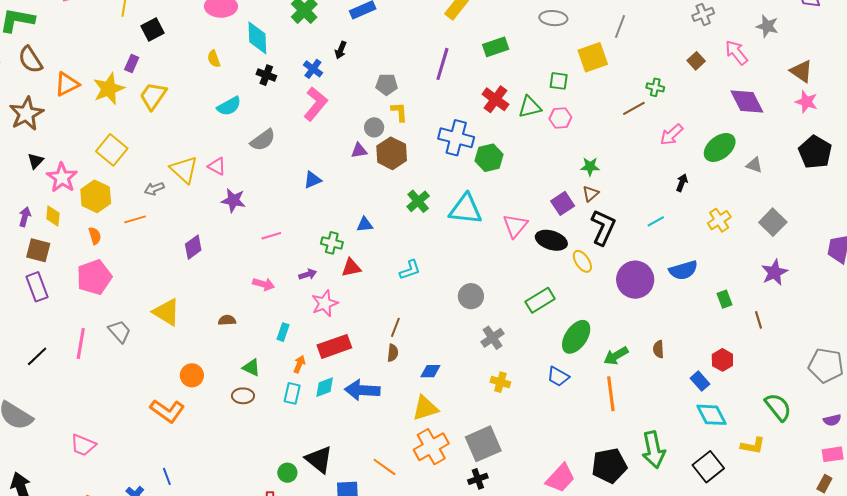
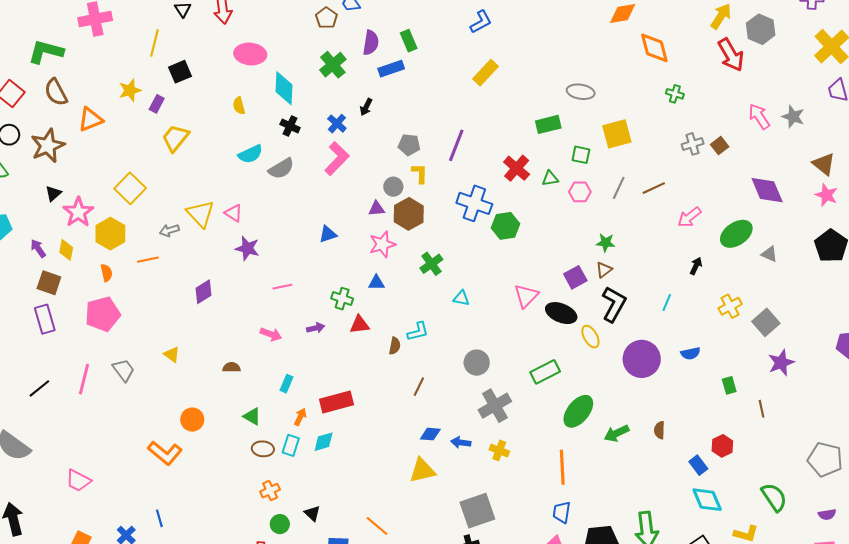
gray cross: (703, 14) -> (693, 144), moved
gray line: (620, 26) -> (619, 188), moved
green rectangle: (496, 47) -> (548, 124), moved
pink arrow: (736, 52) -> (759, 116), moved
purple line: (442, 64) -> (456, 145), moved
green cross: (655, 87) -> (675, 94), moved
yellow star: (109, 89) -> (130, 90), moved, size x0.7
green triangle: (530, 107) -> (550, 178), size x0.7
gray semicircle: (263, 140) -> (281, 169), moved
cyan triangle: (466, 209) -> (461, 298), moved, size x0.5
purple arrow: (25, 217) -> (38, 248), turned -54
cyan line: (656, 221) -> (667, 303), turned -42
gray square: (773, 222) -> (766, 322), moved
blue semicircle: (683, 270) -> (690, 353), size x0.7
pink star: (325, 303) -> (382, 244), moved
yellow triangle: (166, 312) -> (172, 354), size x0.6
brown line: (395, 327) -> (419, 387), moved
gray cross: (493, 338) -> (495, 406), size x1.4
brown semicircle: (393, 353) -> (395, 346), moved
blue trapezoid: (558, 377) -> (562, 512), moved, turned 65
blue arrow: (362, 390) -> (461, 442), moved, size x0.6
orange line: (611, 394) -> (562, 467), moved
brown ellipse: (243, 396) -> (263, 449), moved
orange cross: (431, 447) -> (270, 491), moved, size x0.6
black triangle: (319, 459) -> (312, 513), size x0.6

